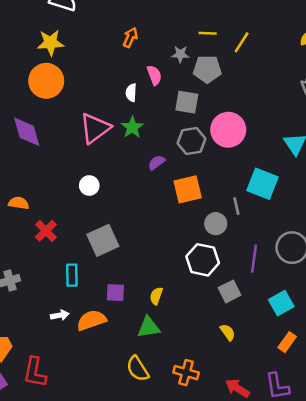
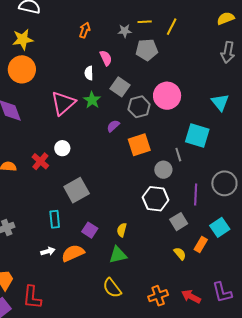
gray star: (180, 54) -> (125, 31), moved
gray square: (187, 102) -> (120, 87), moved, turned 30
red cross: (46, 231) -> (40, 161), moved
purple square: (115, 293) -> (90, 230), turned 35
orange rectangle: (287, 342) -> (201, 244), moved
orange cross: (186, 373) -> (158, 296), moved, turned -30

